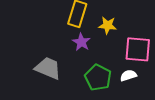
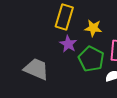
green pentagon: (98, 78) -> (91, 59), moved

